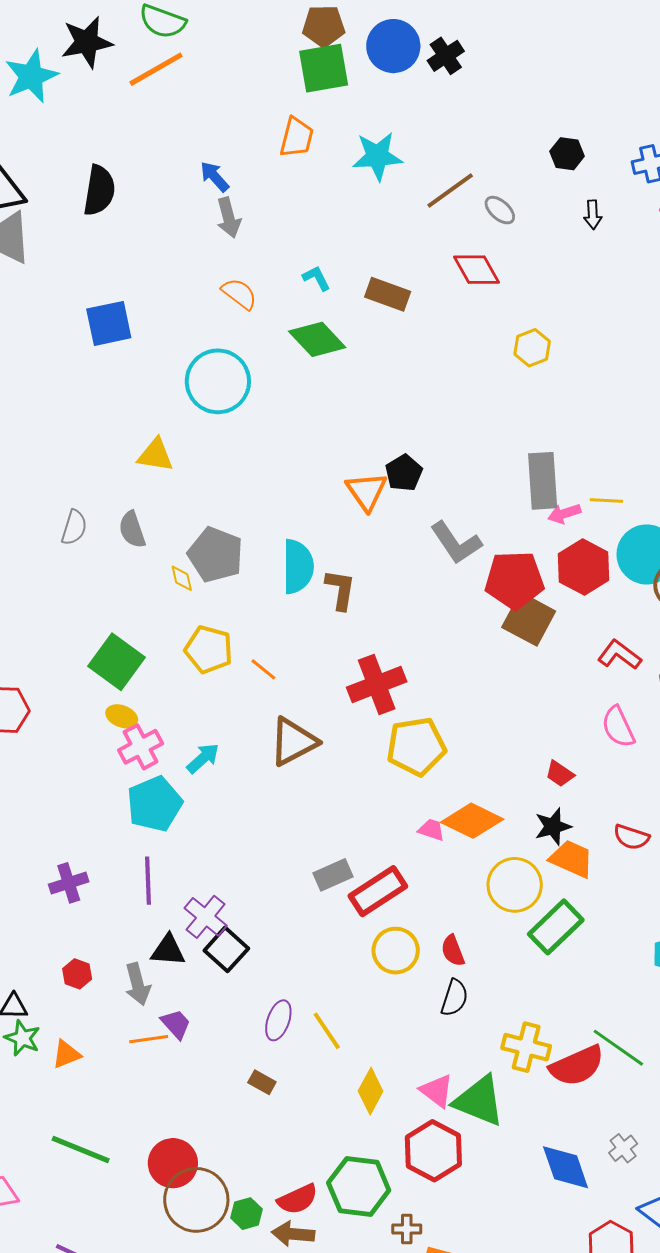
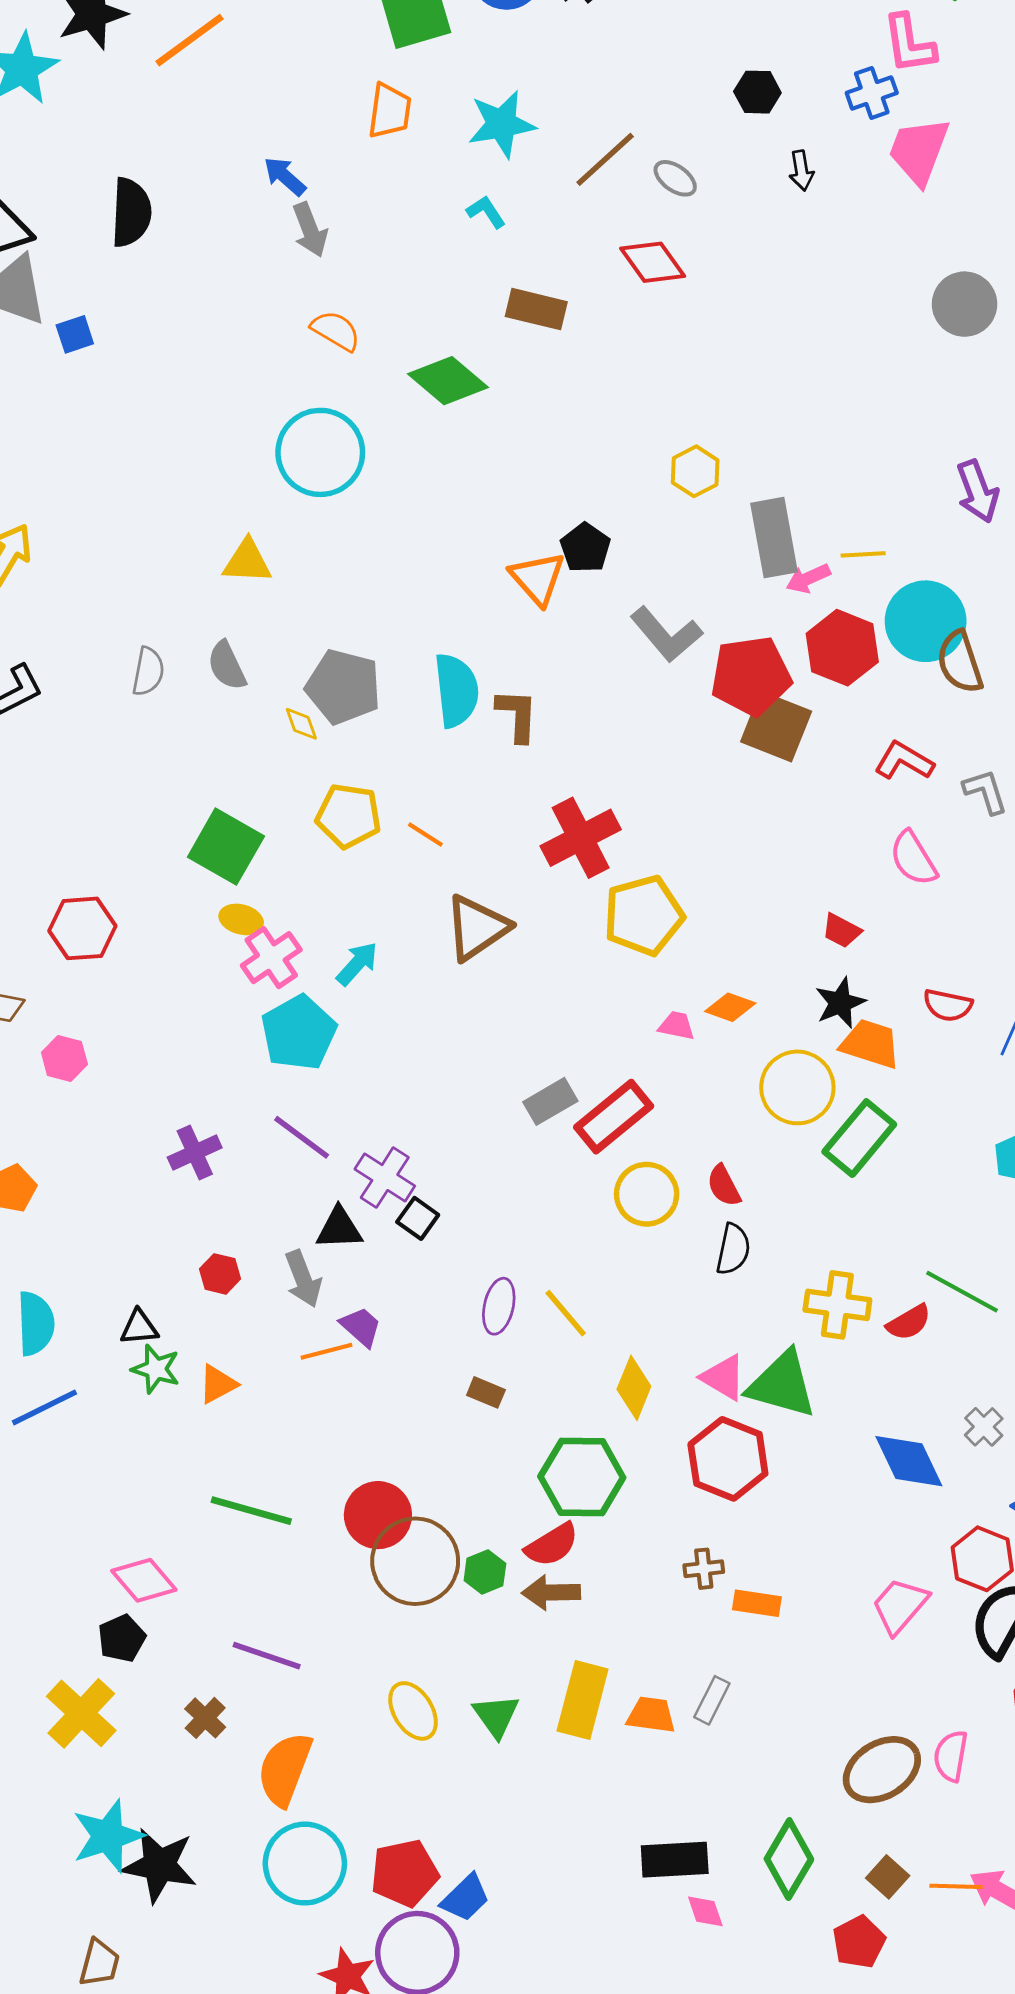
cyan L-shape: (317, 278) -> (486, 212), moved
blue square: (109, 323) -> (75, 334), moved, size x0.6
yellow hexagon: (532, 348) -> (695, 471), moved
orange diamond: (472, 821) -> (730, 1007), size x0.6
purple line: (148, 881) -> (302, 1137), turned -45
black square: (226, 949) -> (418, 1218), size x0.7
red semicircle: (577, 1066) -> (909, 1322), size x0.6
green hexagon: (359, 1186) -> (582, 1477), moved

